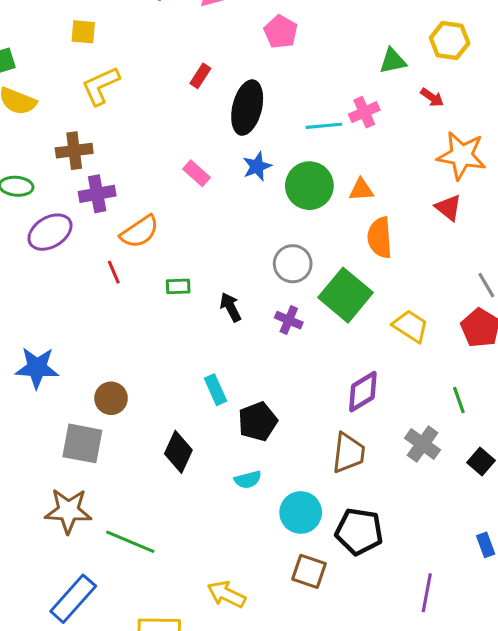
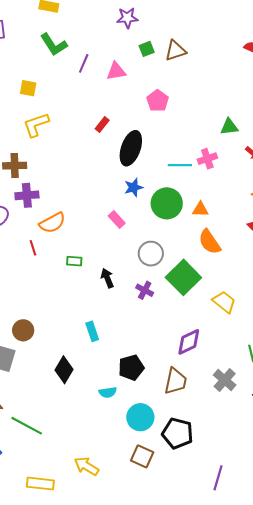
pink rectangle: (197, 173) -> (117, 220), moved
orange semicircle: (380, 238) -> (210, 242), turned -36
black pentagon: (258, 421) -> (131, 368), moved

